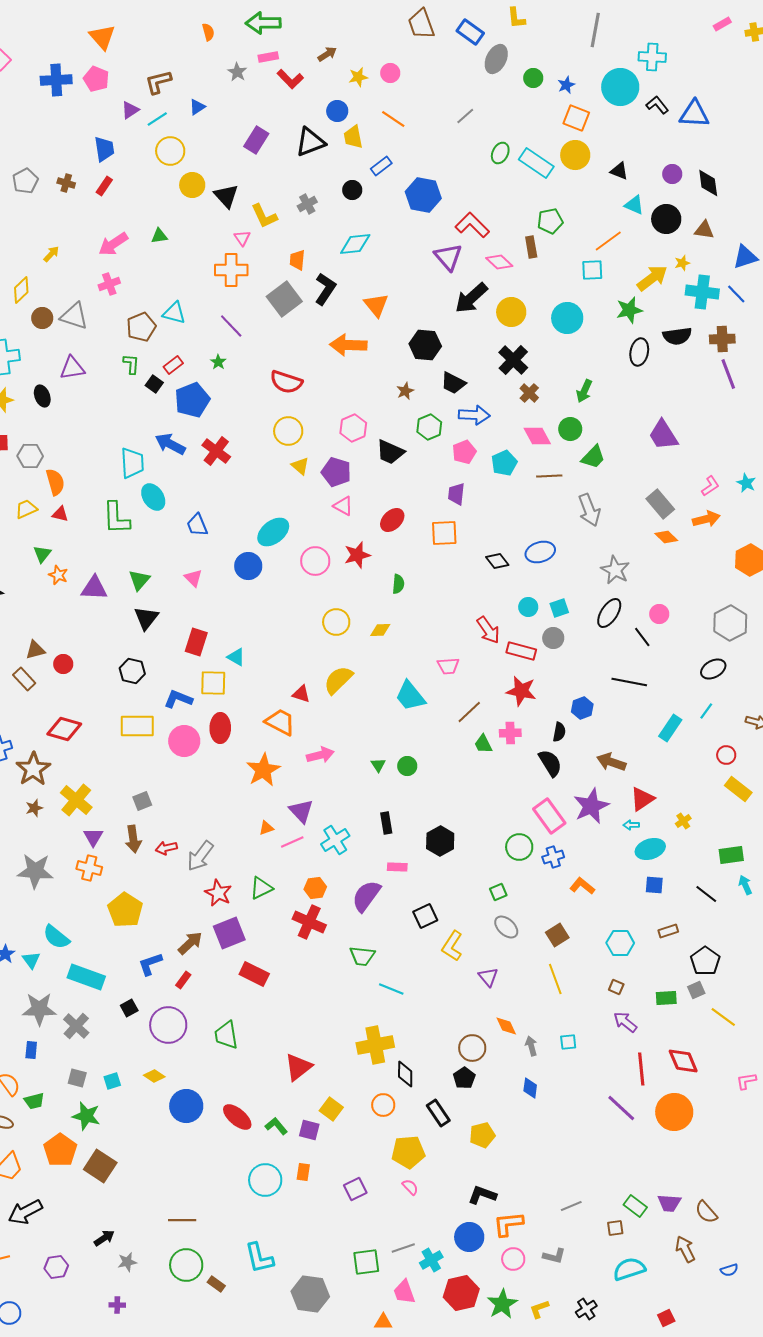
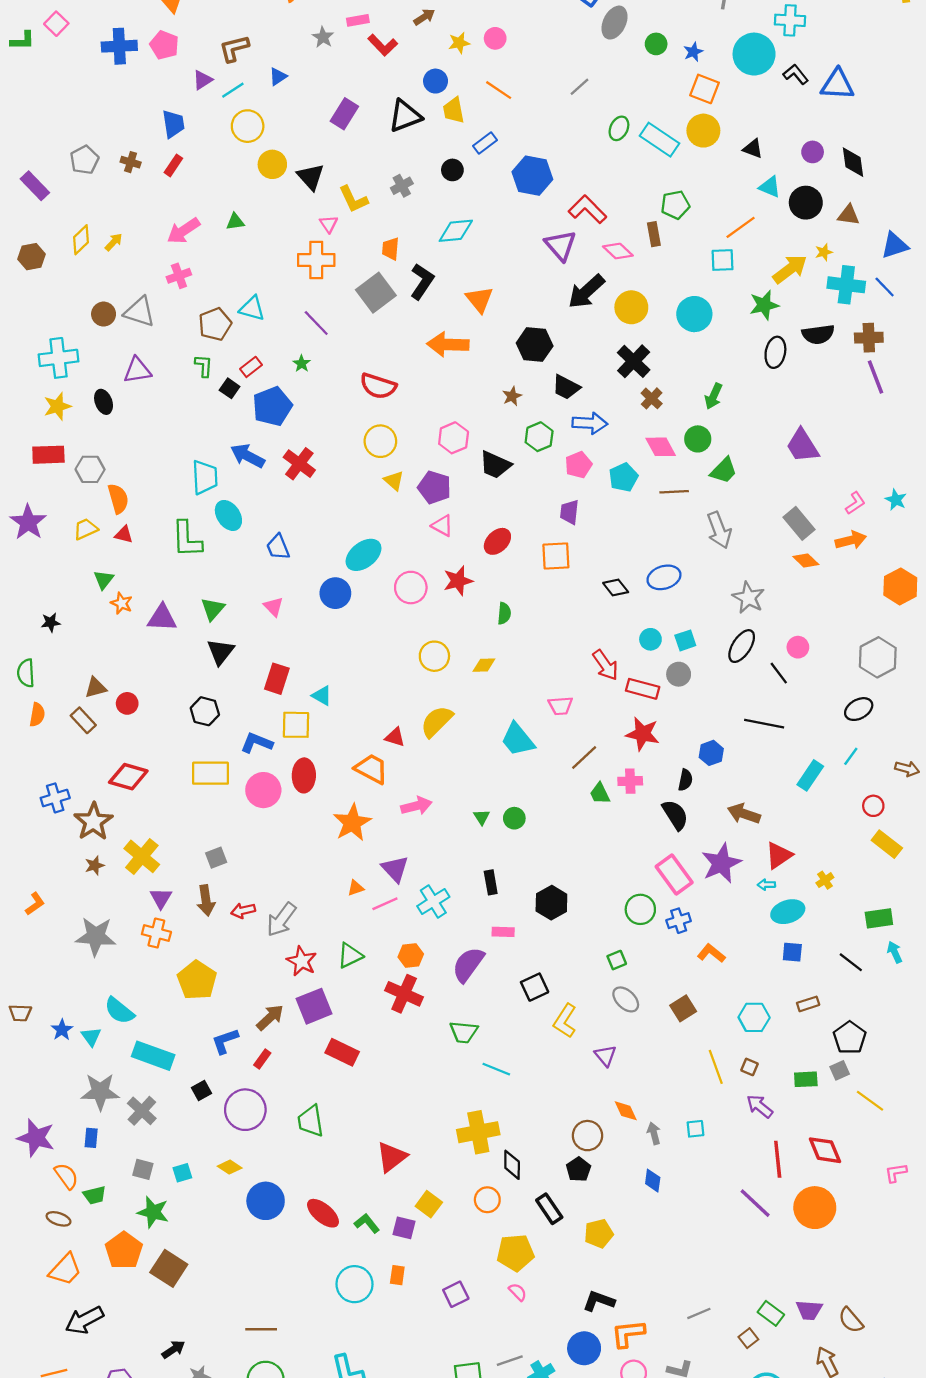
yellow diamond: (21, 290) -> (81, 240), moved
yellow line: (555, 979) -> (716, 1067), moved
brown square: (615, 1228) -> (748, 1338), turned -30

